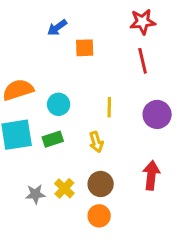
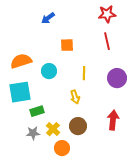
orange square: (85, 48) -> (67, 45), moved
green rectangle: (53, 139) -> (37, 111), moved
orange circle: (99, 216) -> (62, 148), moved

